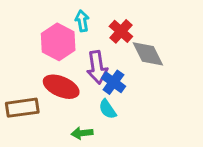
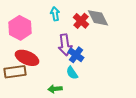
pink hexagon: (58, 42) -> (20, 28), moved
gray diamond: (148, 54) -> (98, 18), moved
red ellipse: (61, 87) -> (27, 58), moved

